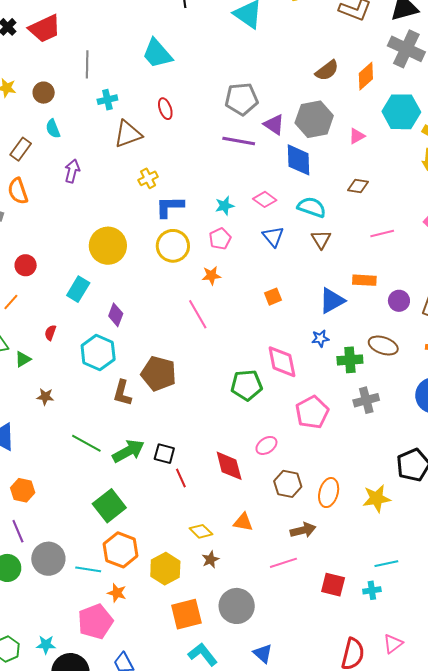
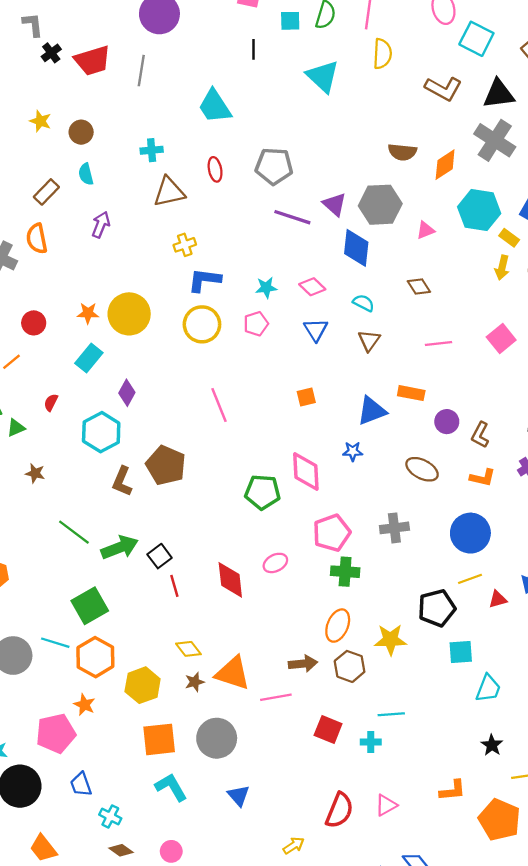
gray line: (87, 64) -> (141, 71), moved
brown semicircle: (327, 70) -> (402, 152), turned 35
gray pentagon: (241, 99) -> (274, 166), moved
brown diamond: (358, 186) -> (419, 286), turned 40
cyan semicircle: (312, 207) -> (364, 303), size x0.7
orange star: (211, 275) -> (88, 313), moved
green cross: (350, 360) -> (345, 572), moved
black square: (164, 454) -> (160, 556), turned 30
brown hexagon: (288, 484) -> (350, 666), moved
orange triangle: (243, 522) -> (233, 673), moved, size x1.6
cyan line: (88, 569) -> (55, 643), moved

